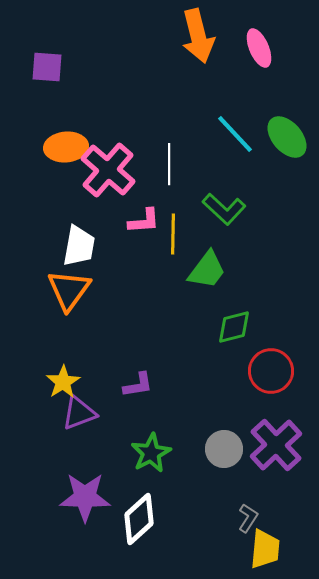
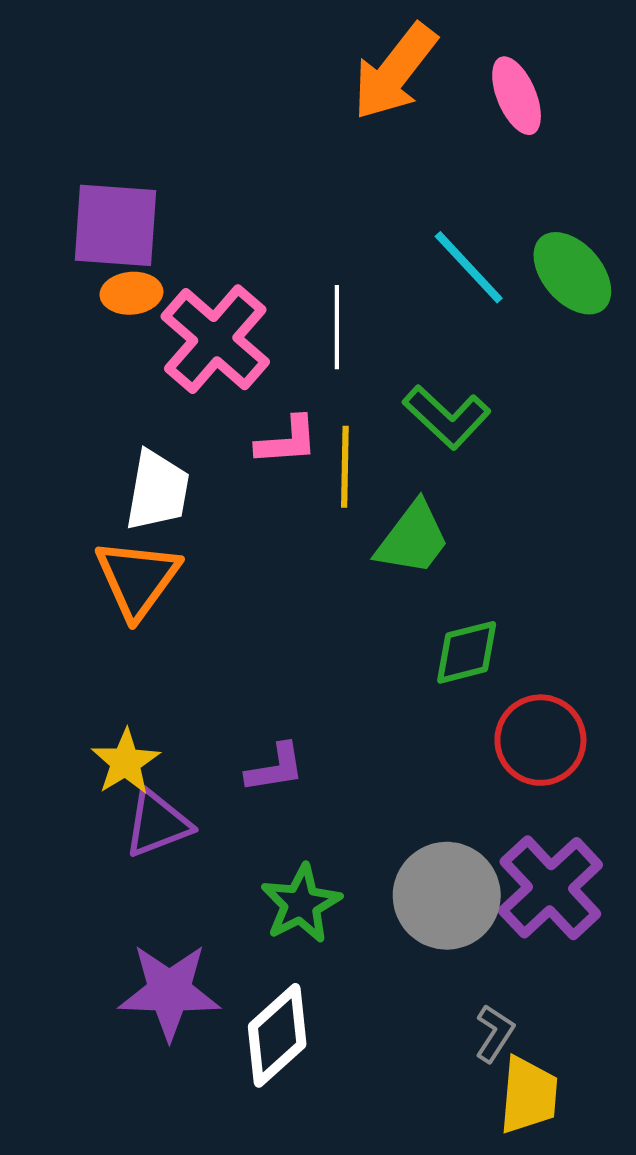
orange arrow: (198, 36) -> (395, 72), turned 52
purple square: (47, 67) -> (115, 225), moved, size x1.4
orange ellipse: (66, 147) -> (131, 293), size x0.7
gray circle: (224, 449) -> (447, 896), size x1.4

